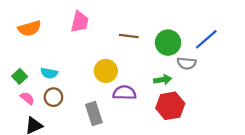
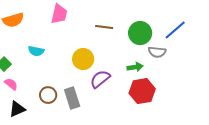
cyan semicircle: (49, 73) -> (36, 51), moved
purple semicircle: (124, 93) -> (100, 79), turned -40
brown circle: (53, 97) -> (48, 95), moved

